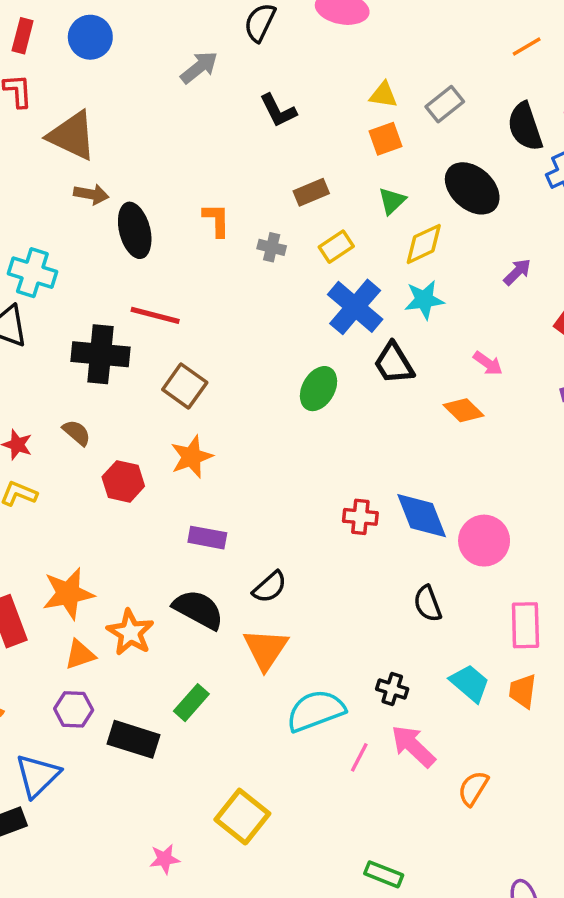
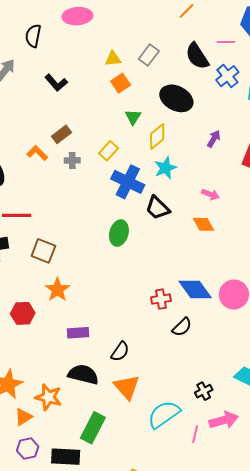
brown rectangle: (311, 192) -> (62, 134), moved
orange L-shape: (216, 220) -> (37, 153), turned -30
orange diamond: (463, 410) -> (204, 224), turned 30
black semicircle: (428, 604) -> (182, 327), moved, turned -100
black cross: (392, 689) -> (204, 391), turned -30
green rectangle: (191, 703) -> (93, 428), size x1.4
pink arrow: (413, 746) -> (224, 420), turned 136

